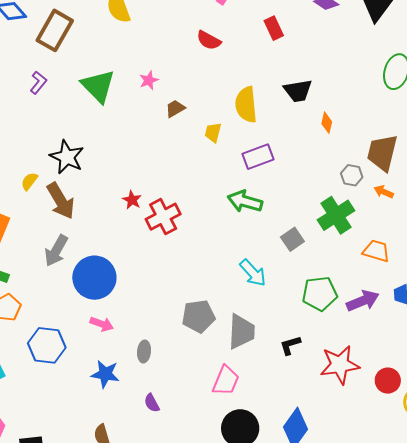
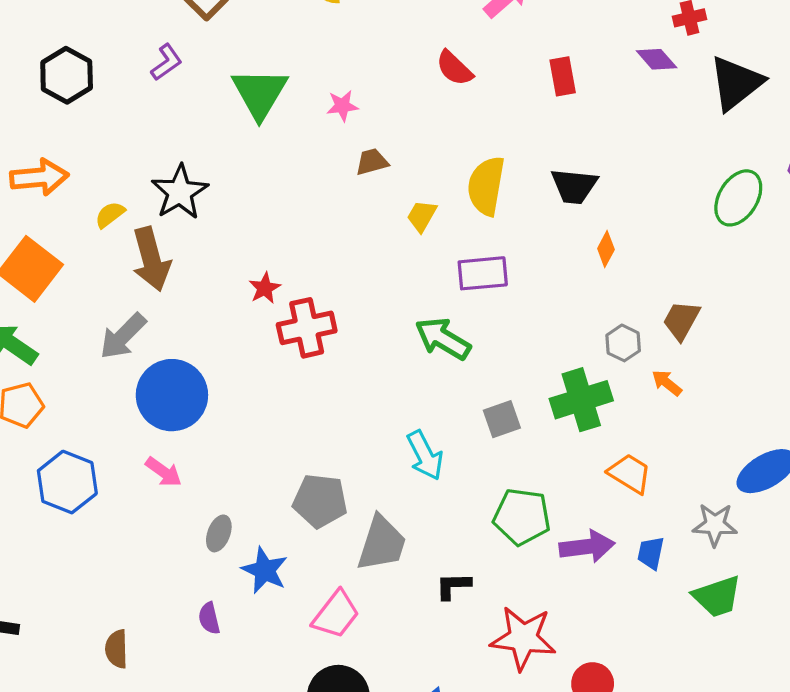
brown trapezoid: (382, 153) -> (681, 320), size x0.7
blue star: (105, 374) -> (265, 570), moved

